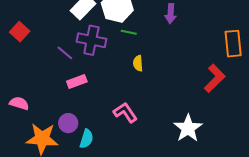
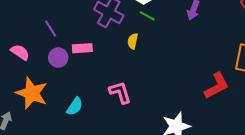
purple line: (65, 53) -> (51, 29), moved
yellow semicircle: (138, 63) -> (133, 41), moved
purple circle: (68, 123) -> (58, 58), moved

